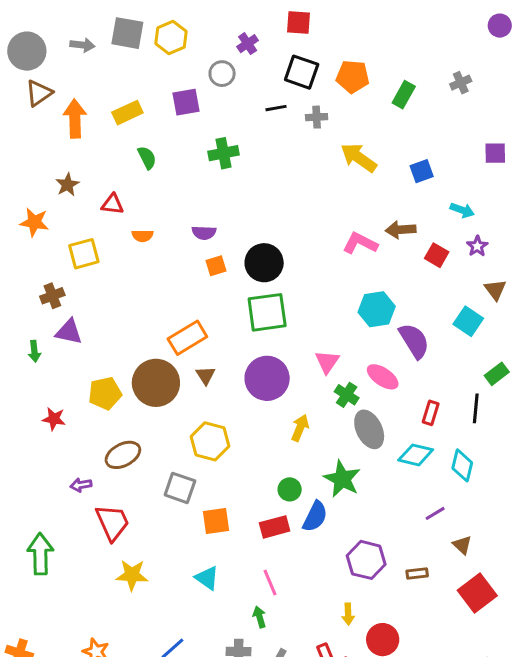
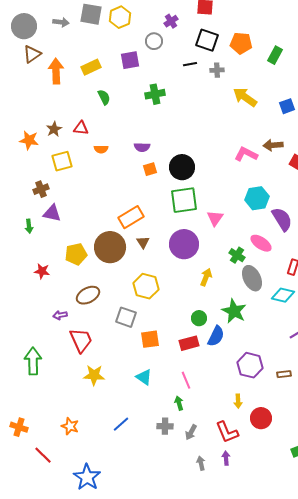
brown star: (67, 185) -> (54, 129), moved
pink triangle: (327, 362) -> (215, 218), moved

